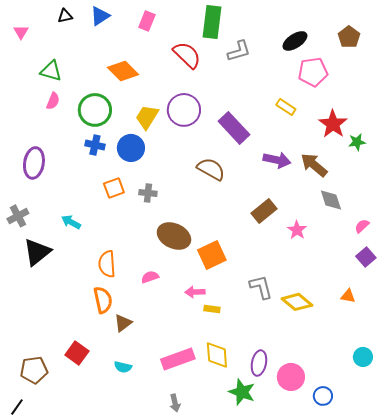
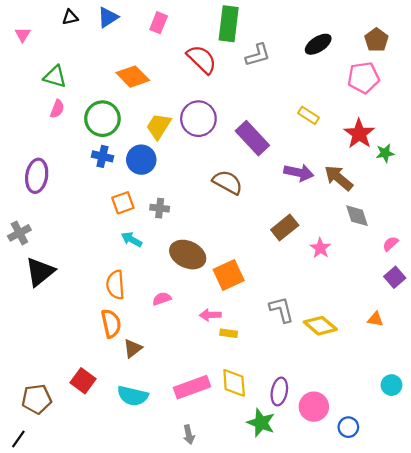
pink pentagon: (313, 72) -> (363, 78), moved
cyan arrow: (71, 222) -> (132, 239), moved
cyan semicircle: (123, 367) -> (133, 396), size x1.6

